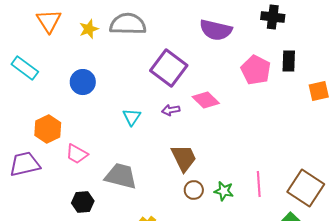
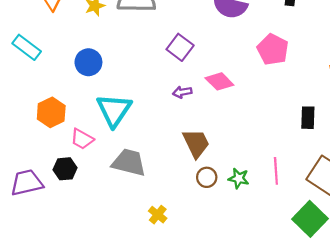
black rectangle: (289, 61) -> (308, 118), moved
purple square: (169, 68) -> (180, 47), size x0.7
cyan triangle: (132, 117) -> (114, 110), moved, size x1.8
purple trapezoid: (25, 164) -> (27, 183), moved
black hexagon: (83, 202) -> (65, 169), moved

